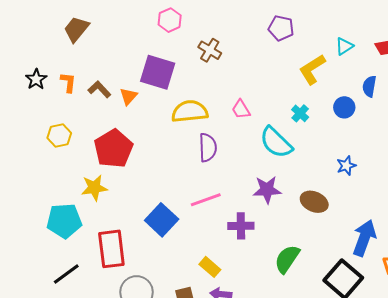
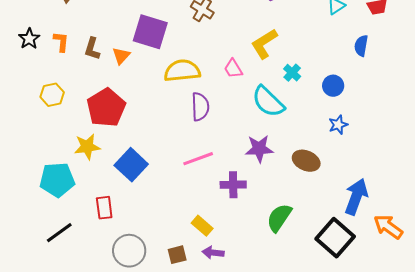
yellow L-shape: (312, 69) -> (264, 44), moved
brown L-shape: (99, 89) -> (92, 49), turned -120
blue circle: (344, 107) -> (333, 86), moved
blue square: (162, 220) -> (131, 165), moved
red rectangle: (111, 249) -> (104, 208), size x0.6

